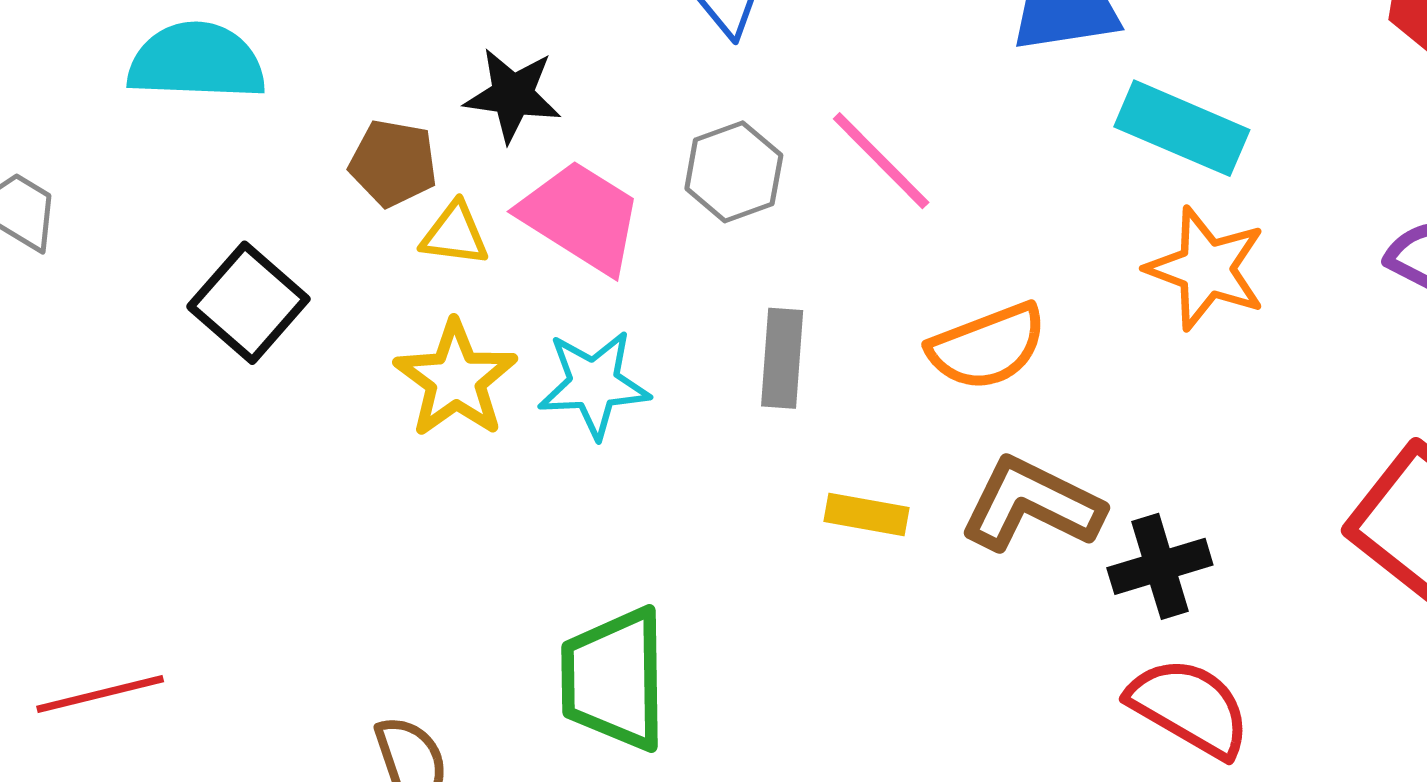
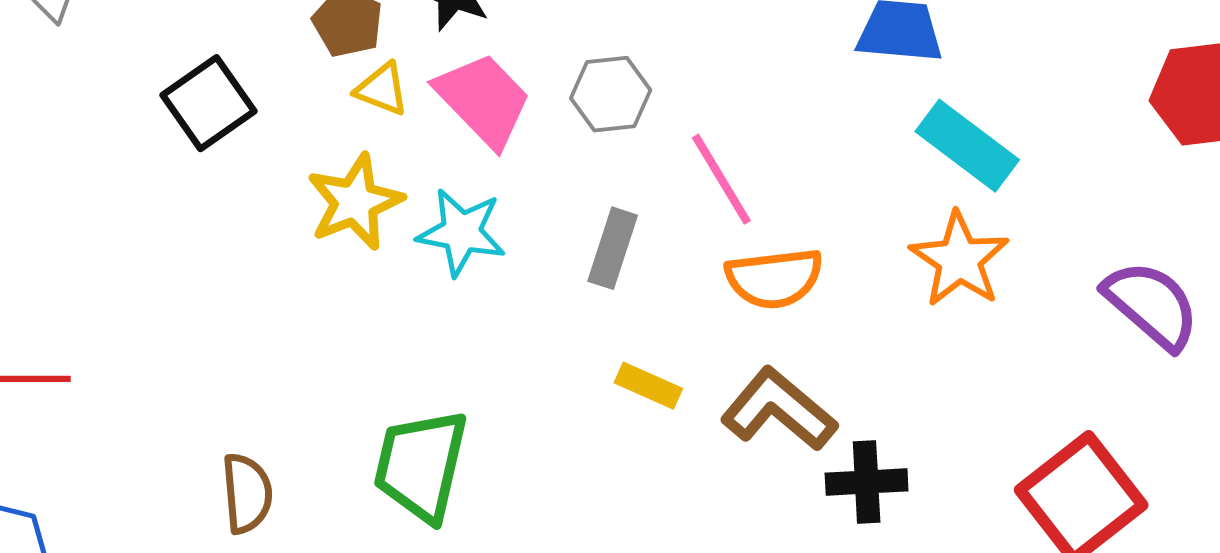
pink line: (881, 161) -> (721, 179), moved

